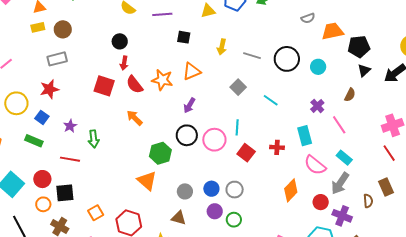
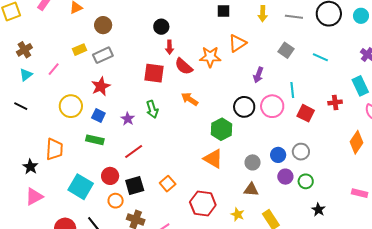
yellow rectangle: (38, 27) -> (79, 50), moved
purple arrow: (189, 105) -> (258, 75), moved
green arrow: (94, 139) -> (152, 109), moved
red line: (70, 159) -> (134, 152), turned -36
orange square: (96, 213) -> (168, 184), moved

